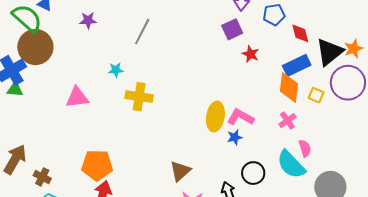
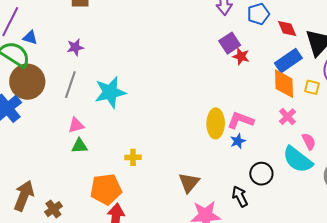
purple square: (232, 29) -> (230, 43), moved
gray line: (142, 32) -> (70, 85), moved
cyan star: (116, 70) -> (110, 92), size x2.0
green triangle: (15, 89) -> (79, 146), moved
pink triangle: (77, 97) -> (76, 125), size x0.7
yellow cross: (139, 97) -> (133, 157), moved, size x0.6
brown cross: (42, 177) -> (53, 209), turned 36

